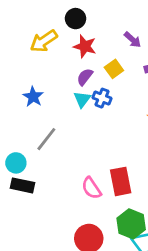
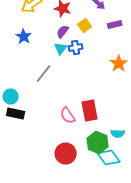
blue star: (33, 97) -> (24, 36), moved
blue cross: (102, 98) -> (76, 48), turned -32
gray line: (46, 139) -> (44, 74), moved

